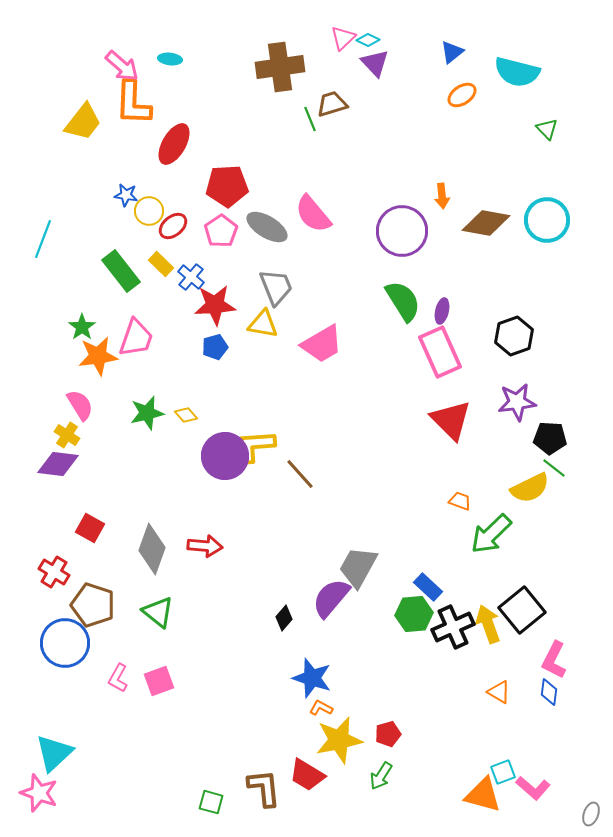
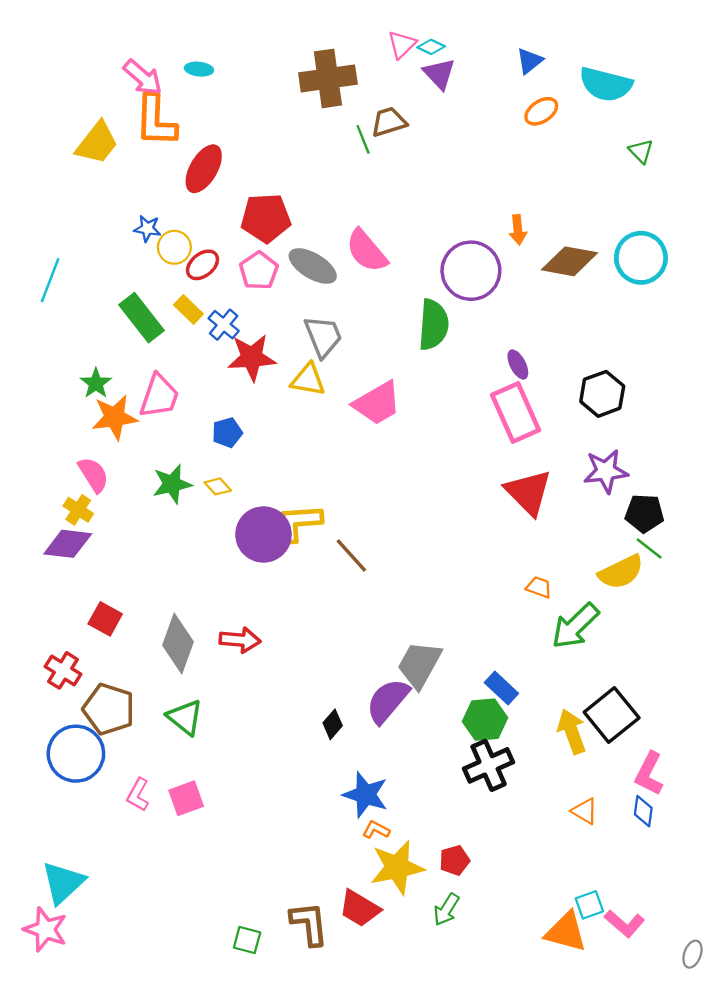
green semicircle: (403, 301) -> (433, 325), moved, turned 36
purple ellipse: (442, 311) -> (518, 364), turned -40
blue pentagon: (215, 347) -> (227, 432), moved
black cross: (453, 627) -> (489, 765), moved

